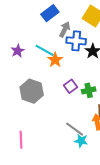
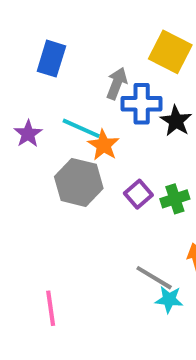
blue rectangle: (50, 13) -> (51, 59), moved, turned -30
gray hexagon: (32, 91) -> (79, 182), moved

